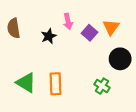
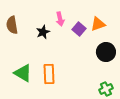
orange triangle: (111, 27) -> (98, 24), turned 35
green cross: (102, 86) -> (106, 89), moved, turned 32

